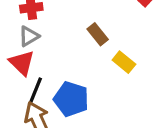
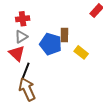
brown rectangle: (98, 34) -> (64, 35), turned 40
blue pentagon: (71, 99) -> (51, 44), moved

